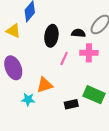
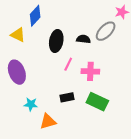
pink cross: (89, 53) -> (90, 71), moved
orange triangle: (45, 85) -> (48, 121), moved
black rectangle: (71, 104) -> (67, 97), moved

